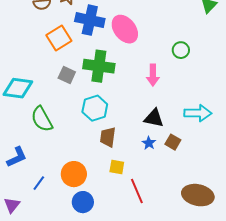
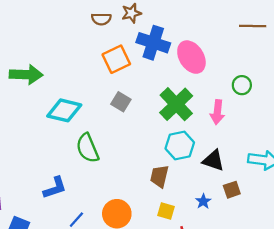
green circle: (181, 50) -> (242, 85), moved
green cross: (99, 66) -> (176, 104), moved, turned 32
cyan hexagon: (95, 108) -> (180, 145), moved
brown square: (173, 142) -> (232, 190), turned 35
blue star: (149, 143) -> (203, 201), moved

